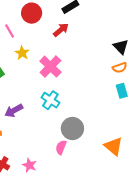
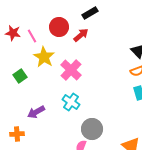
red circle: (32, 13) -> (59, 27), moved
yellow star: (22, 53) -> (44, 57), size x1.5

